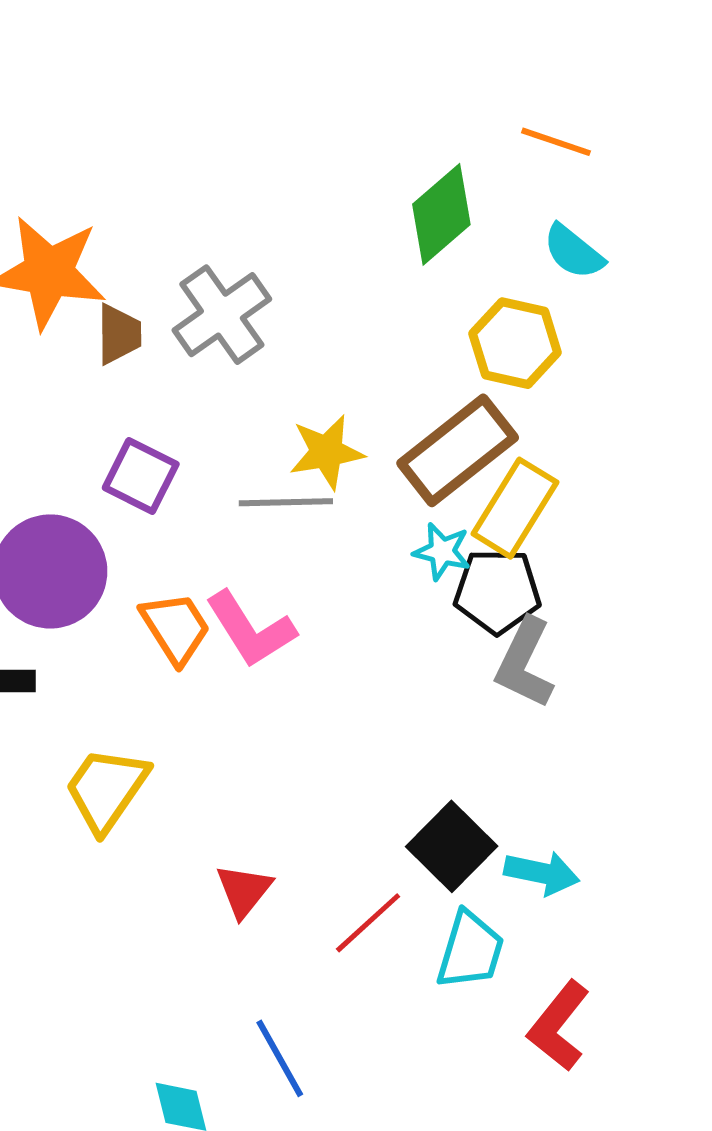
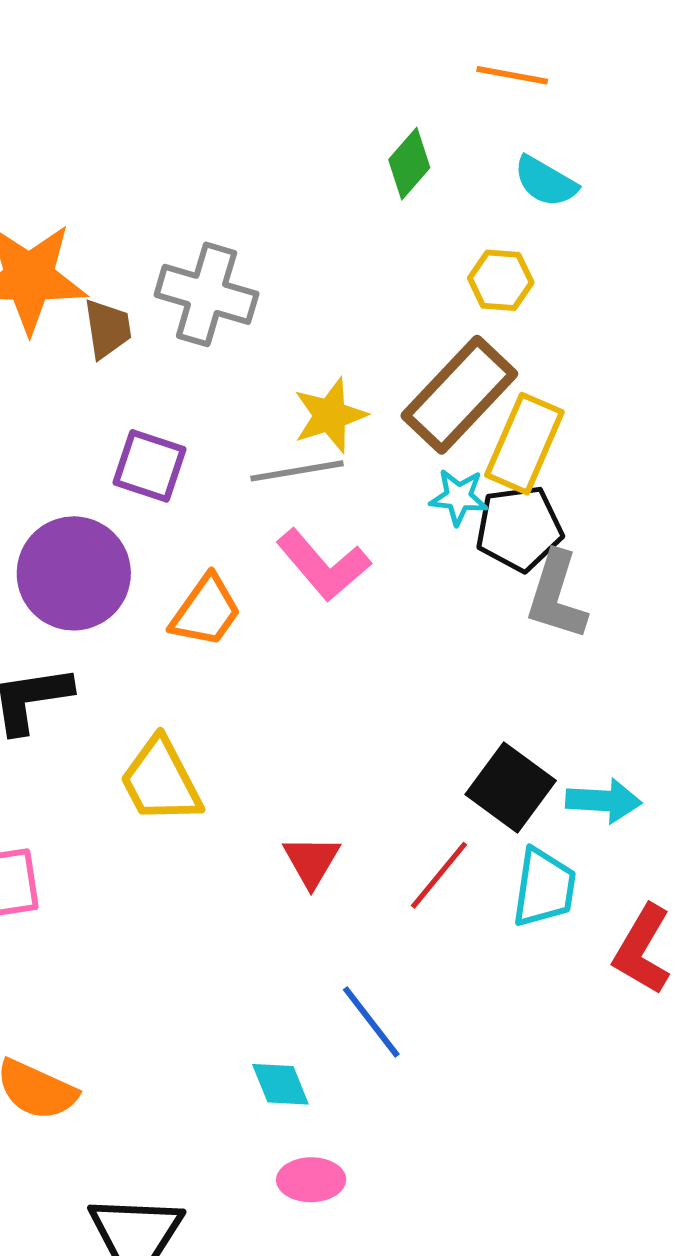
green diamond: (441, 214) -> (409, 164), size x0.7
gray cross: (222, 315) -> (207, 294), turned -30
yellow hexagon: (515, 343) -> (501, 280), size x0.7
orange trapezoid: (176, 628) -> (206, 611), turned 76
pink L-shape: (251, 629) -> (323, 565), moved
yellow trapezoid: (106, 789) -> (161, 781), turned -54

